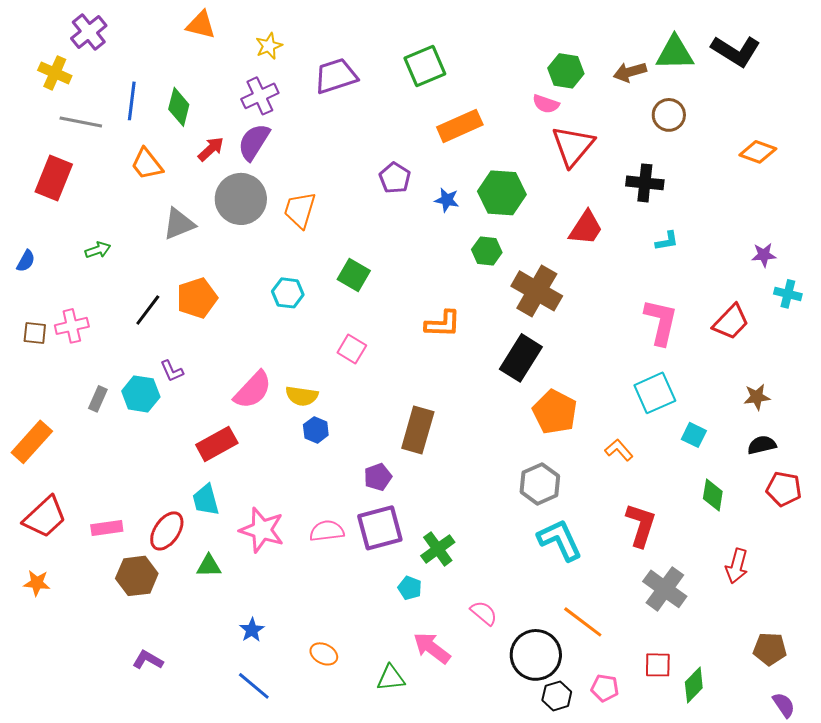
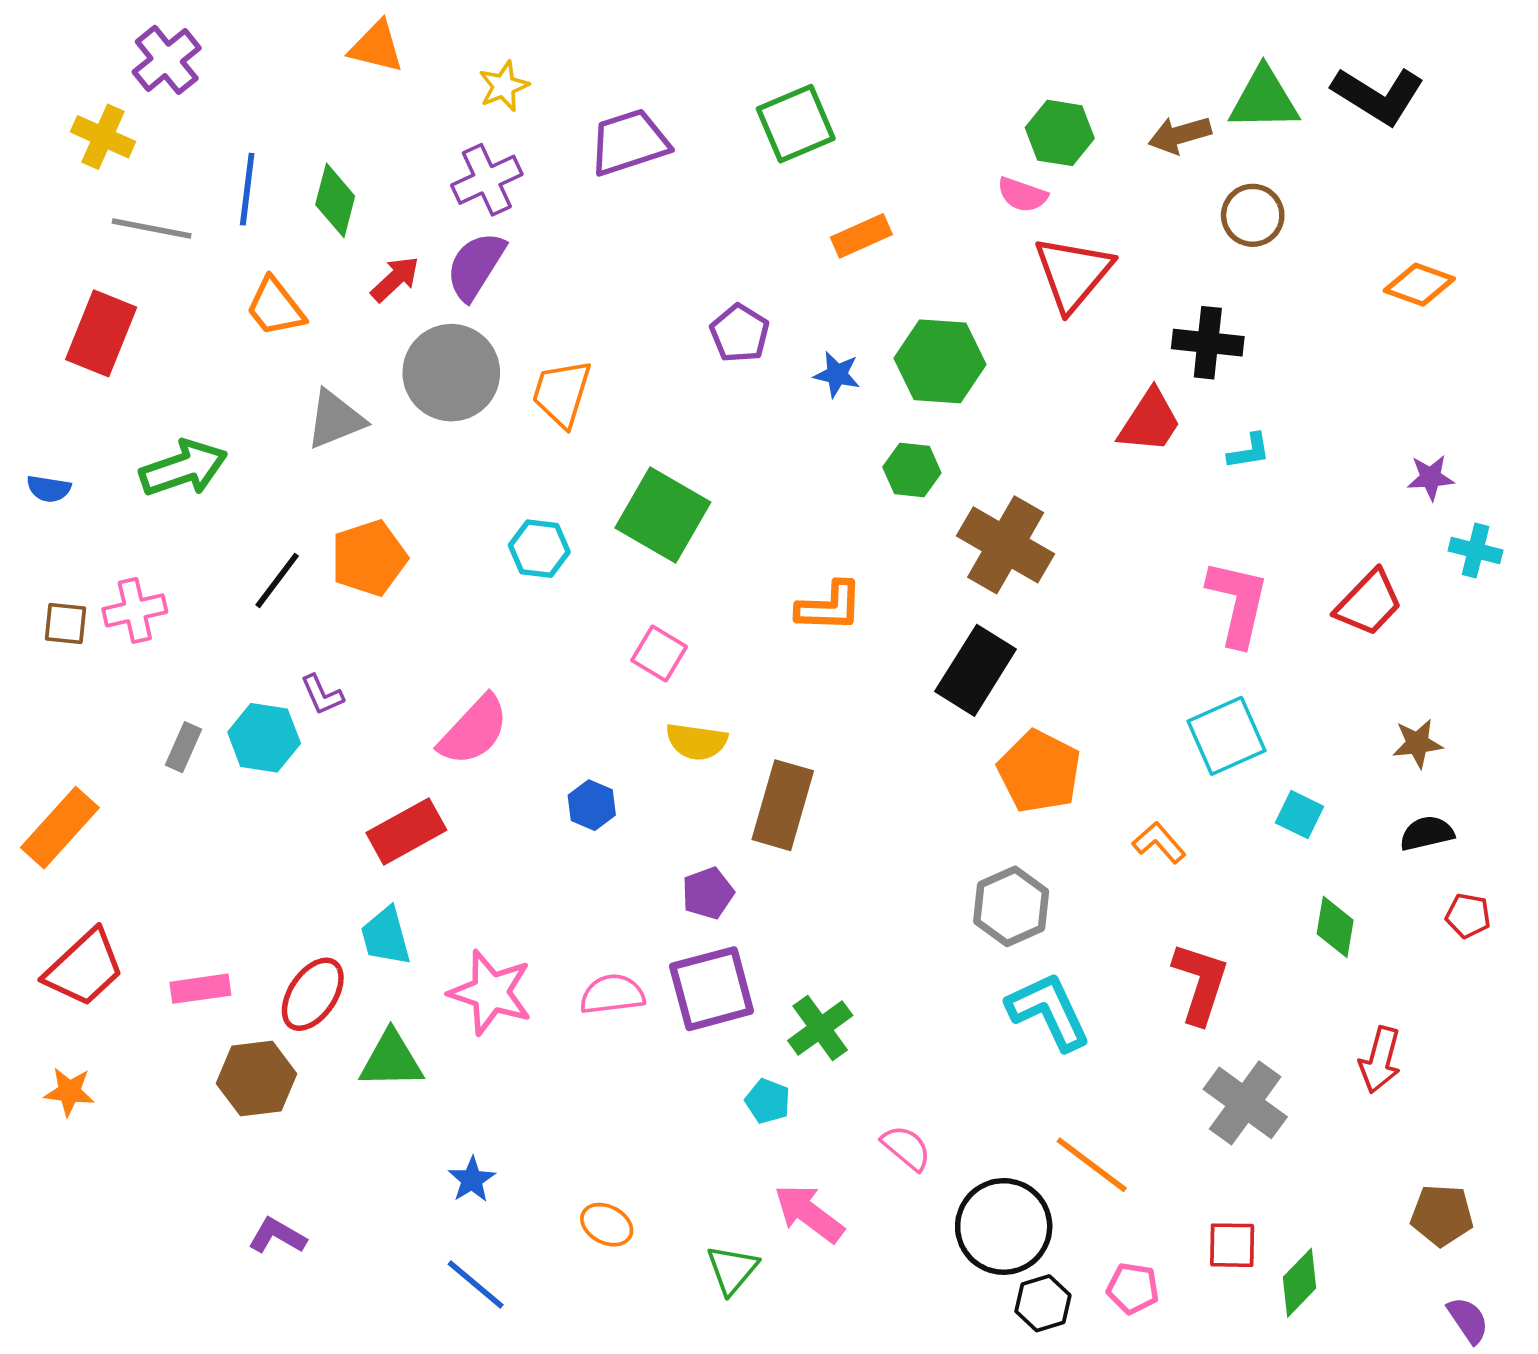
orange rectangle: (460, 126) -> (861, 236), size x0.7
red trapezoid: (586, 228) -> (1150, 421), moved
green arrow: (98, 250) -> (184, 468), size x1.8
blue semicircle: (26, 261) -> (49, 489), turned 70
green square: (354, 275) -> (663, 515), size x1.5
yellow semicircle: (302, 396) -> (697, 742), moved
red pentagon: (784, 489) -> (1468, 916), size x0.7
green triangle: (209, 566) -> (391, 1060), size x1.4
green triangle: (391, 678) -> (732, 1270), turned -44

